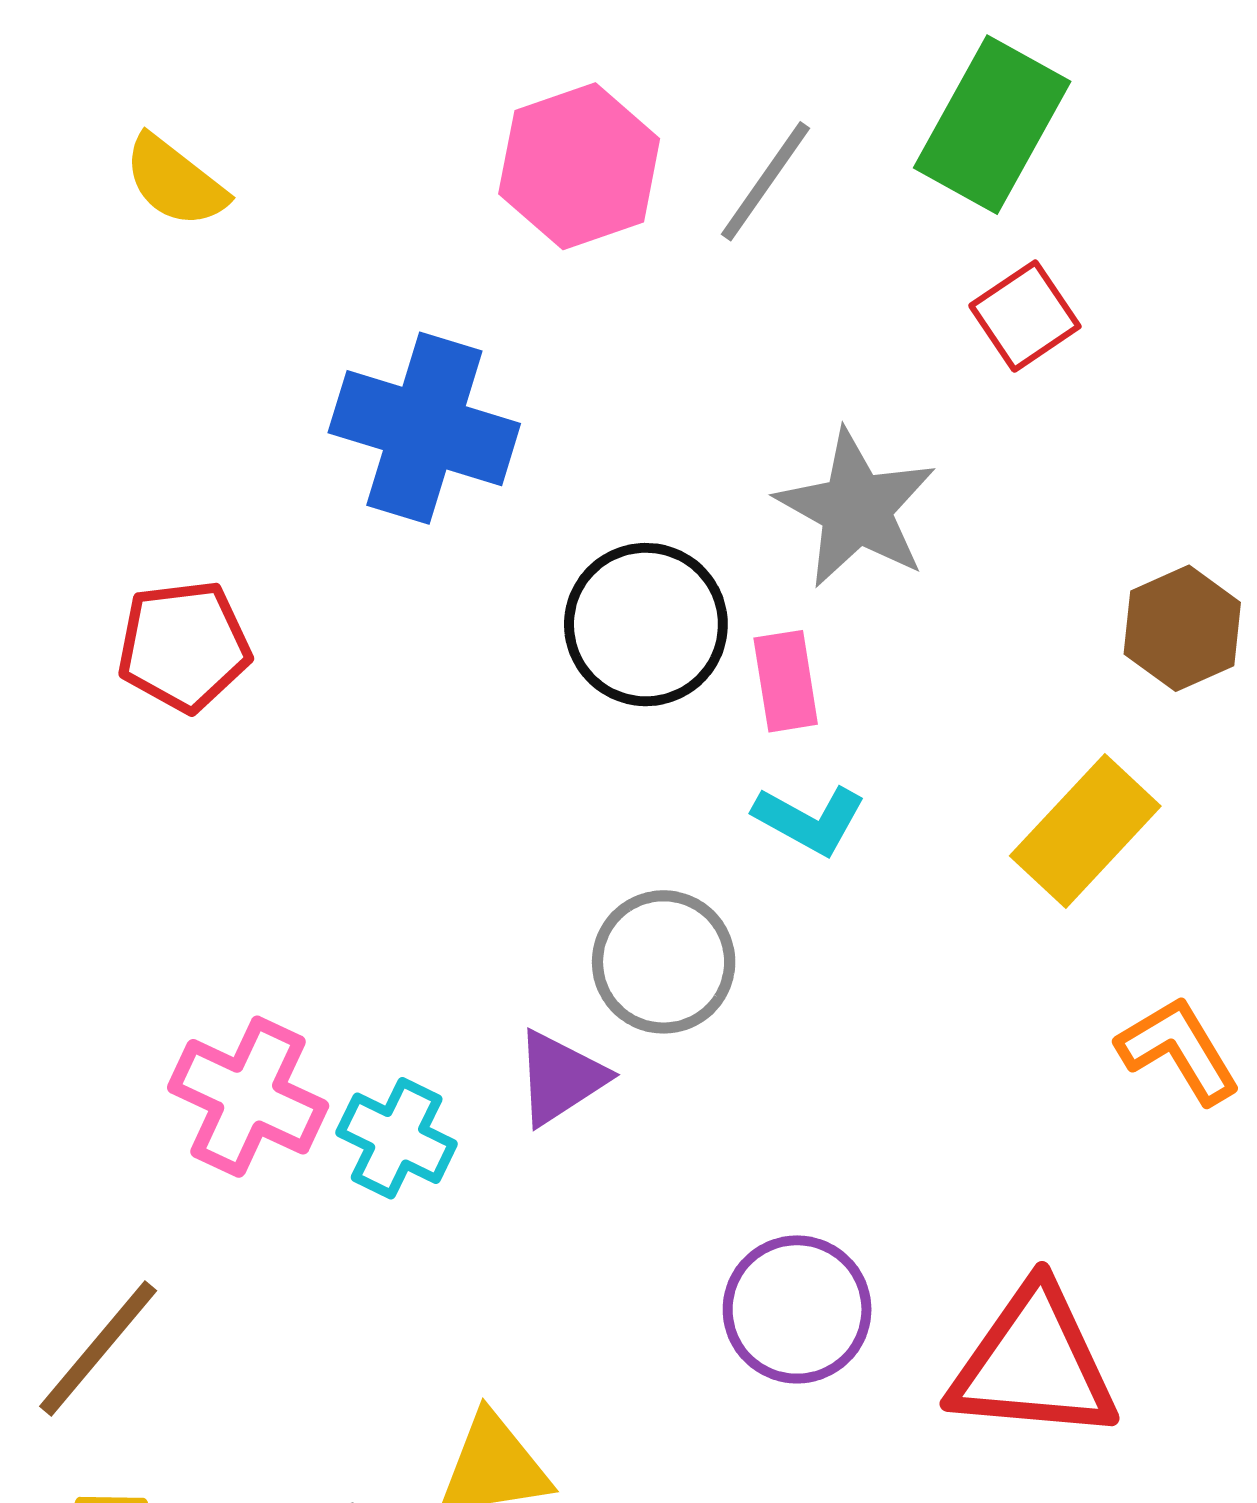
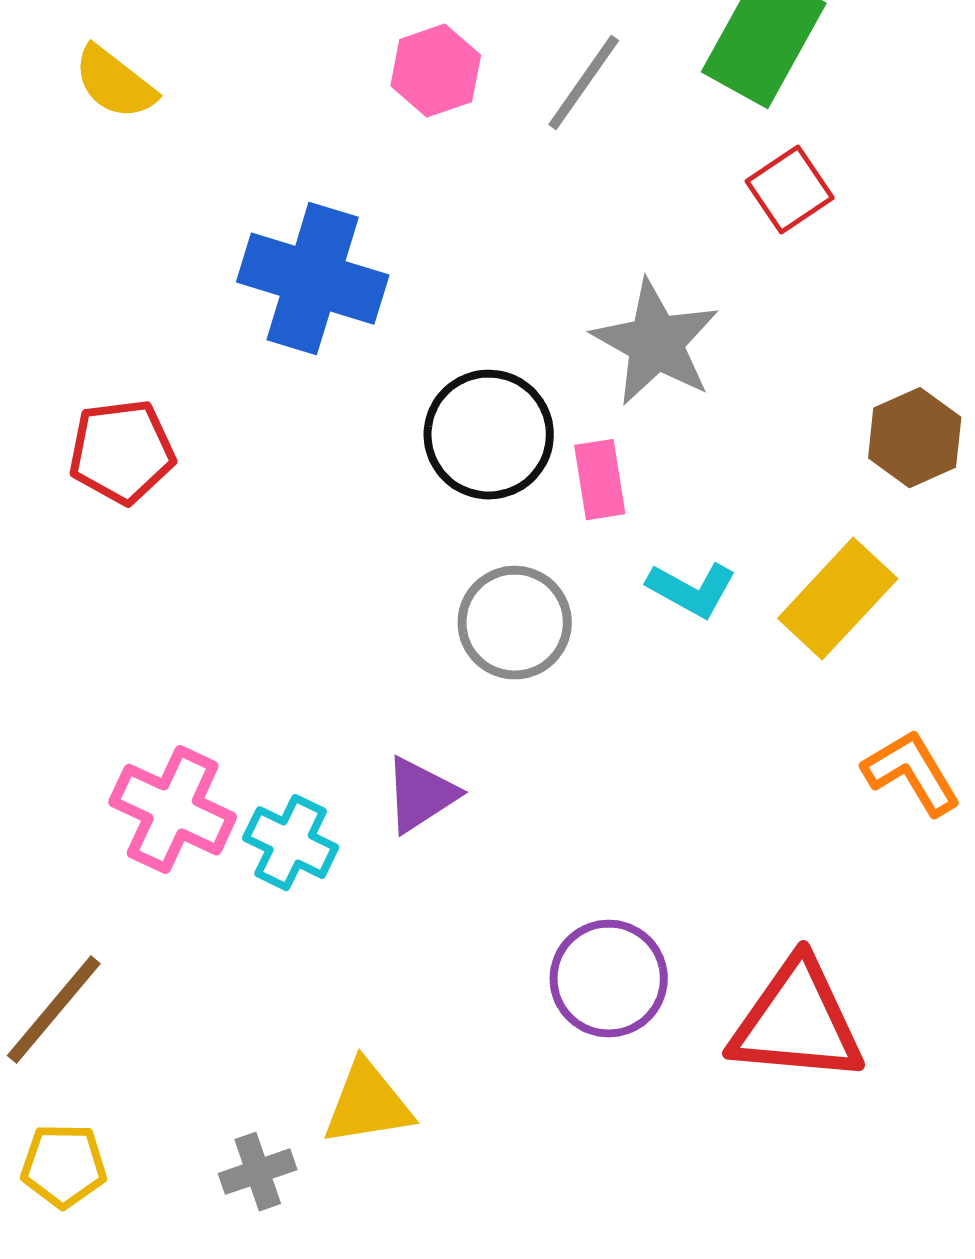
pink hexagon: (579, 166) -> (436, 71), size x0.7
cyan L-shape: (810, 820) -> (692, 590), moved
gray circle: (664, 962) -> (515, 623), moved

